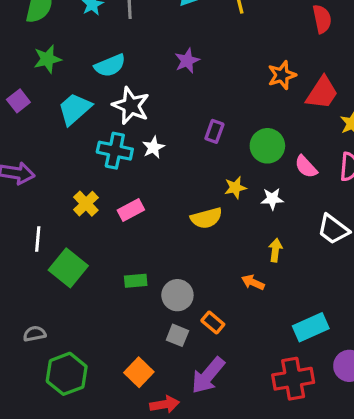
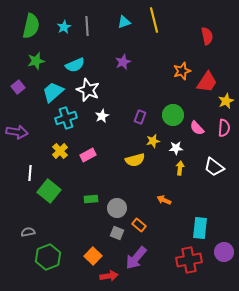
purple rectangle: (214, 131) -> (140, 117), moved
cyan cross: (115, 151) -> (66, 118), moved, turned -30
yellow arrow: (275, 250) -> (180, 168), moved
cyan rectangle: (311, 327) -> (200, 228), turned -60

